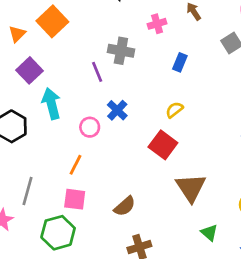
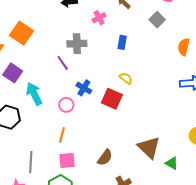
yellow semicircle: (174, 110) -> (126, 78), turned 88
red square: (163, 145) -> (112, 99), moved
brown triangle: (191, 188) -> (149, 148), moved

